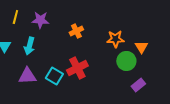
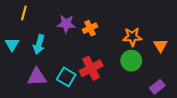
purple star: (40, 20) -> (66, 24), moved
green circle: (126, 61) -> (131, 61), moved

